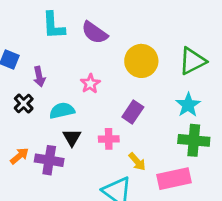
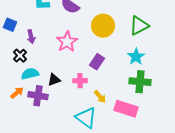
pink star: (90, 84) -> (67, 42), size x1.5
cyan semicircle: (62, 111) -> (30, 74), moved
black triangle: (72, 138) -> (54, 80), turned 40
pink rectangle: (174, 179) -> (126, 109), turned 30

